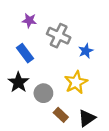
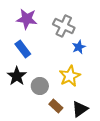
purple star: (29, 20) -> (27, 19), size x1.5
gray cross: (59, 36) -> (64, 26), moved

